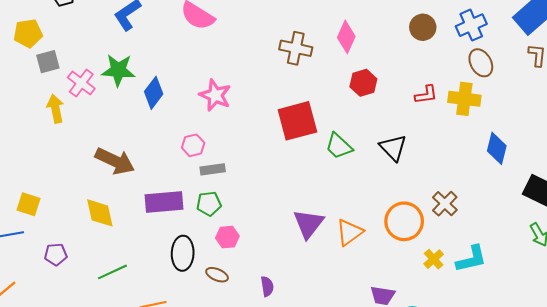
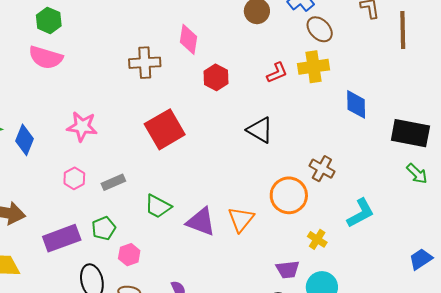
green trapezoid: (339, 146) -> (158, 206), moved
gray rectangle: (213, 169) -> (113, 182), moved
purple triangle: (308, 224) -> (201, 222), turned -32
yellow cross: (434, 259) -> (317, 239), moved

